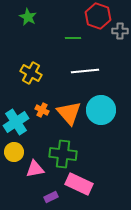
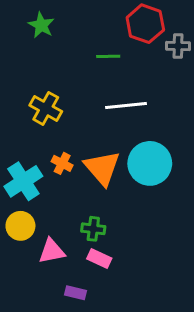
green cross: (63, 154) -> (93, 229), size x0.6
pink rectangle: (79, 184) -> (99, 259), moved, size x0.6
purple rectangle: (51, 197) -> (75, 293), turned 40

